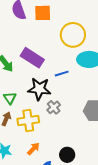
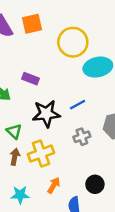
purple rectangle: (32, 58) -> (30, 79), size x0.6
blue line: (62, 74) -> (78, 105), moved
gray cross: (54, 107) -> (82, 137), moved, turned 32

